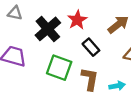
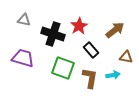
black cross: (48, 29) -> (53, 34), turned -30
cyan arrow: (117, 86) -> (113, 75), moved

